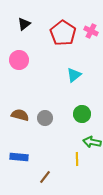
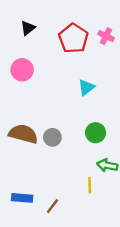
brown semicircle: (20, 115) -> (23, 134), size x1.4
blue rectangle: (19, 157) -> (22, 198), moved

